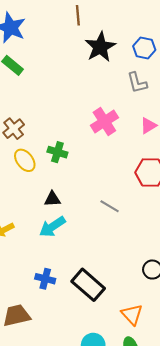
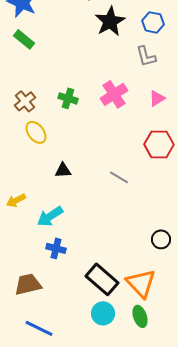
green cross: (57, 152) -> (68, 98), moved
cyan arrow: (52, 227) -> (50, 216), moved
black rectangle: (88, 285) -> (102, 279), moved
orange triangle: (132, 314) -> (141, 283), size x1.4

